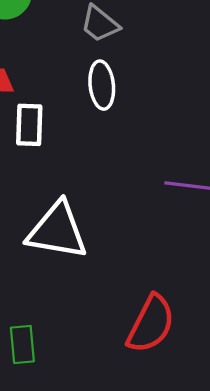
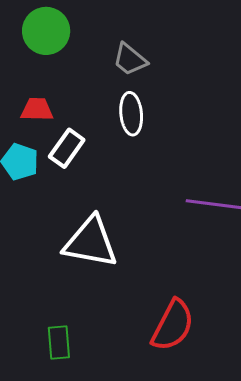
white rectangle: (29, 125) -> (67, 148), turned 33

